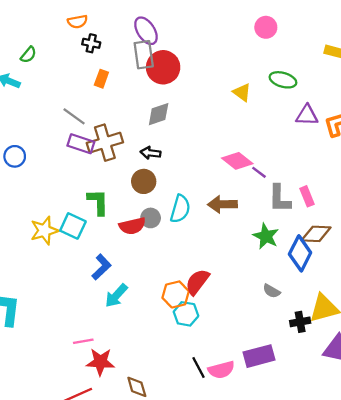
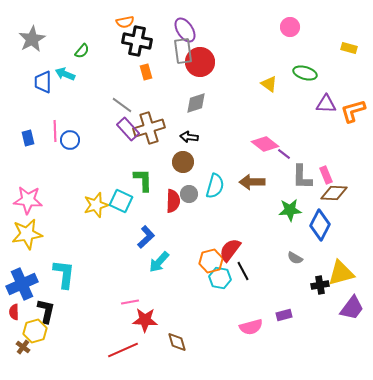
black cross: (91, 43) -> (137, 41), size x1.8
orange rectangle: (101, 79) -> (146, 72), turned -35
purple rectangle: (81, 144) -> (128, 129), turned 30
red semicircle: (132, 226) -> (173, 201), turned -75
brown diamond: (316, 234) -> (334, 193), moved
green star: (266, 236) -> (290, 210), turned -30
purple rectangle: (259, 356) -> (284, 315), size x0.6
black line: (198, 368) -> (243, 271), moved

